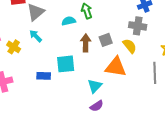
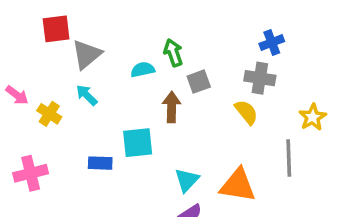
gray square: (106, 40) -> (199, 82), moved
orange triangle: (116, 67) -> (238, 185), moved

